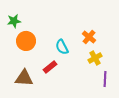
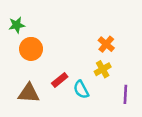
cyan semicircle: (62, 47) -> (81, 90), moved
yellow cross: (95, 58) -> (103, 69), moved

